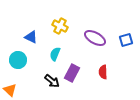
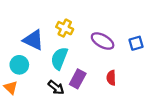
blue triangle: (31, 37) -> (33, 40), size x1.5
cyan semicircle: (55, 54) -> (59, 58), size x1.5
orange triangle: (10, 90) -> (11, 88), moved

